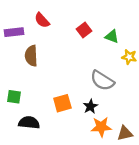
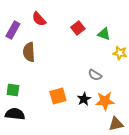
purple rectangle: (14, 32) -> (13, 30), turned -54
gray semicircle: (102, 81) -> (95, 75), size x0.6
black semicircle: (29, 123) -> (15, 114), moved
orange star: (101, 127) -> (105, 101), moved

